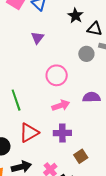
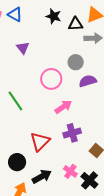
gray circle: (86, 54) -> (76, 62), moved
purple semicircle: (91, 97) -> (88, 81), moved
green line: (16, 100) -> (15, 101), moved

